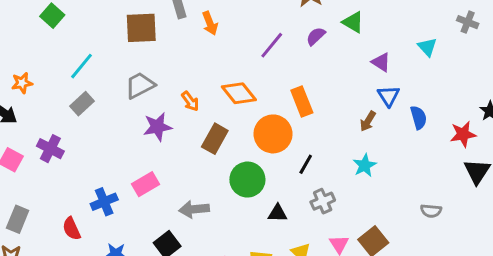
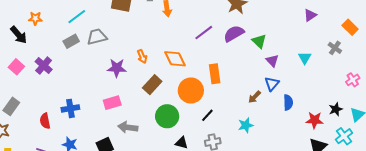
green triangle: (353, 22) -> (259, 41), moved
purple semicircle: (316, 36) -> (234, 34), size x1.5
gray trapezoid: (140, 85) -> (97, 37), moved
pink rectangle: (146, 184) -> (112, 103), moved

